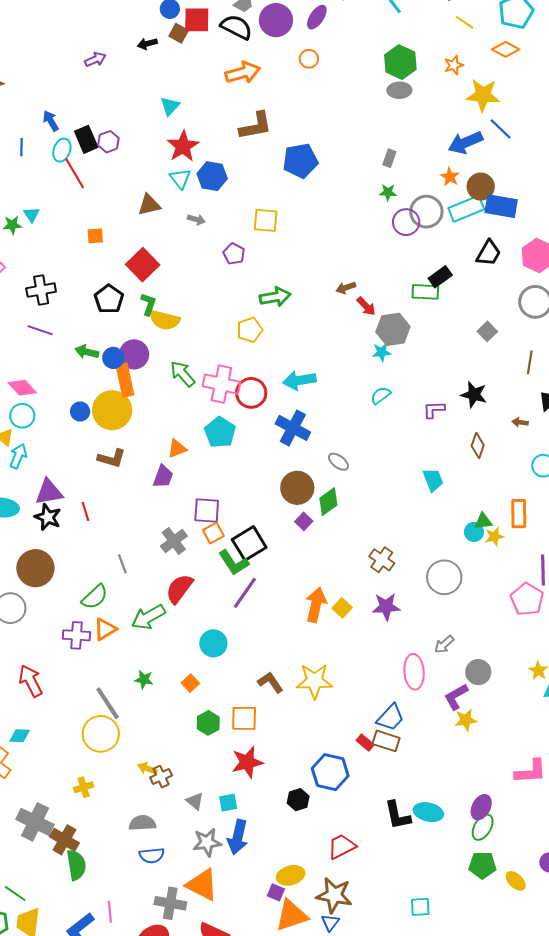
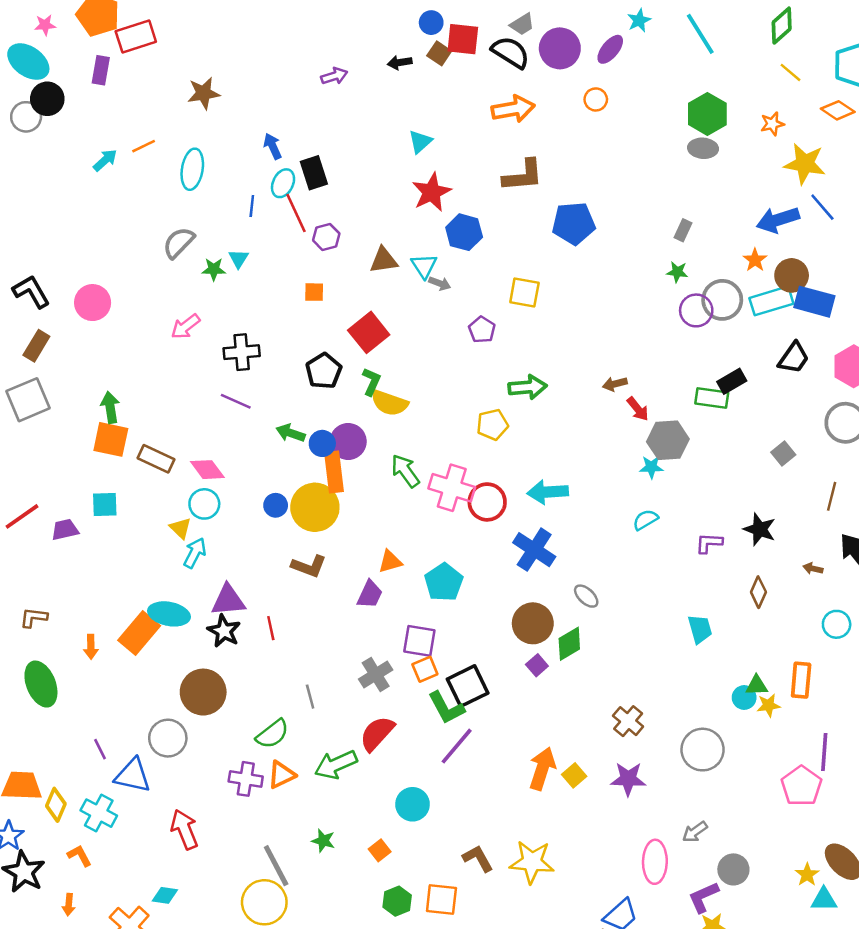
purple hexagon: (108, 142) -> (326, 237), moved
blue line: (22, 147) -> (252, 206), moved
cyan triangle: (180, 179) -> (424, 266), moved
cyan pentagon: (220, 432) -> (444, 582), moved

